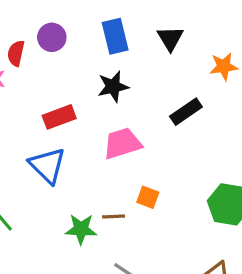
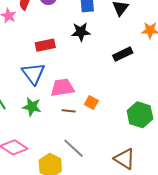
pink trapezoid: (122, 143) -> (62, 88), moved
green star: (81, 229) -> (32, 107), moved

